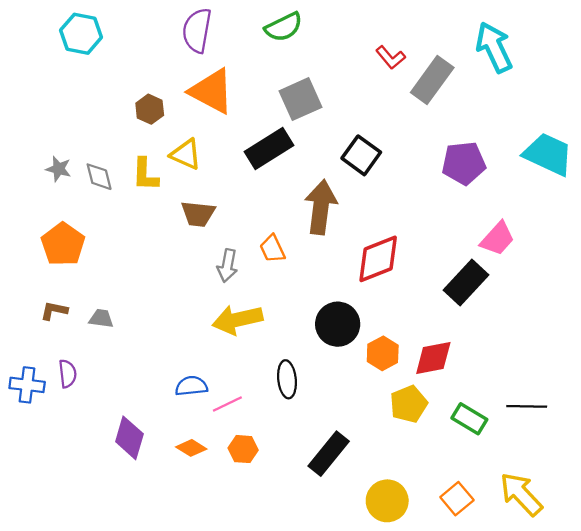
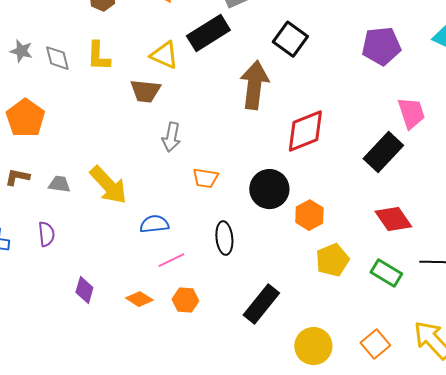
yellow triangle: (186, 154) -> (164, 55), moved
pink trapezoid: (497, 239) -> (411, 113), turned -60
orange trapezoid: (272, 249) -> (205, 178), moved, turned -56
yellow arrow: (237, 320) -> (108, 185), moved, turned -120
red diamond: (433, 358) -> (393, 219), moved, turned 66
purple semicircle: (68, 374) -> (46, 234), moved
blue semicircle: (191, 386) -> (154, 224), moved
purple diamond: (129, 438) -> (84, 290), size x0.7

